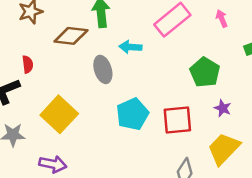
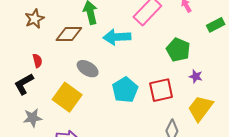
cyan arrow: (130, 47) -> (117, 37), size x1.5
gray ellipse: (103, 69) -> (88, 69), moved, turned -35

